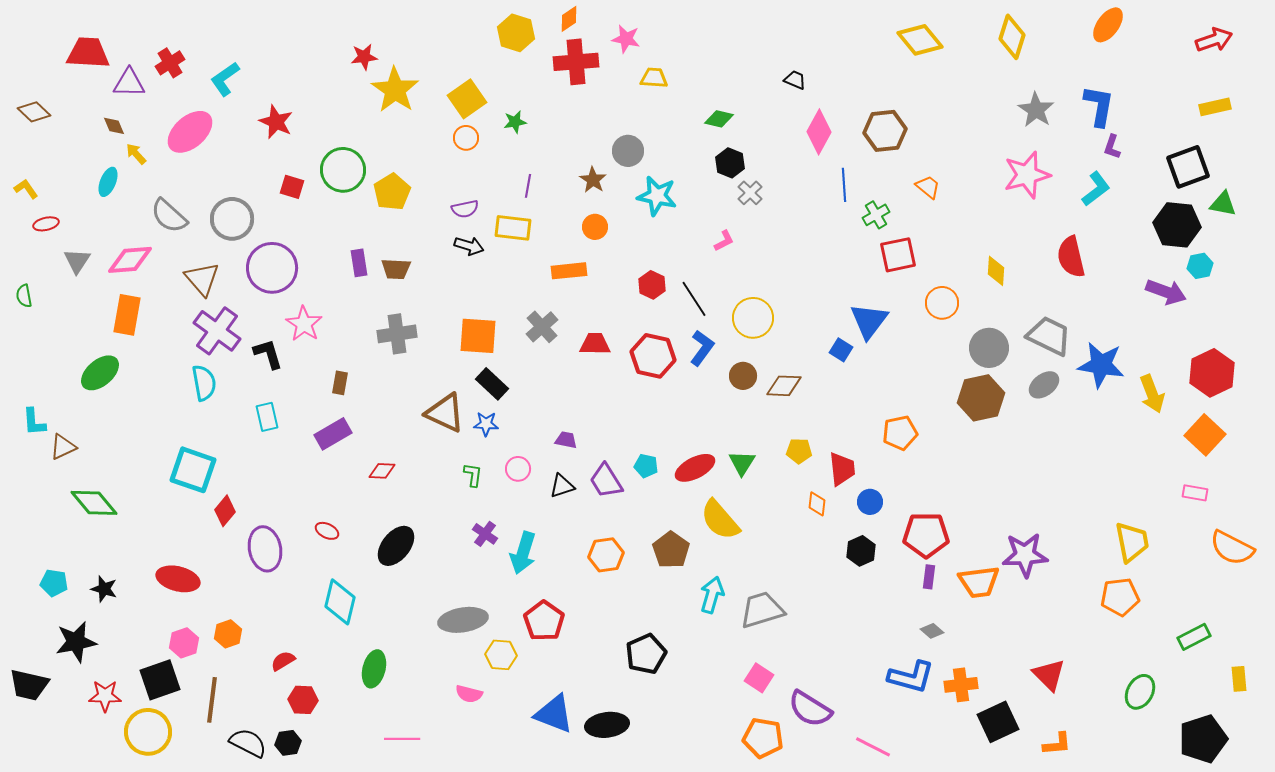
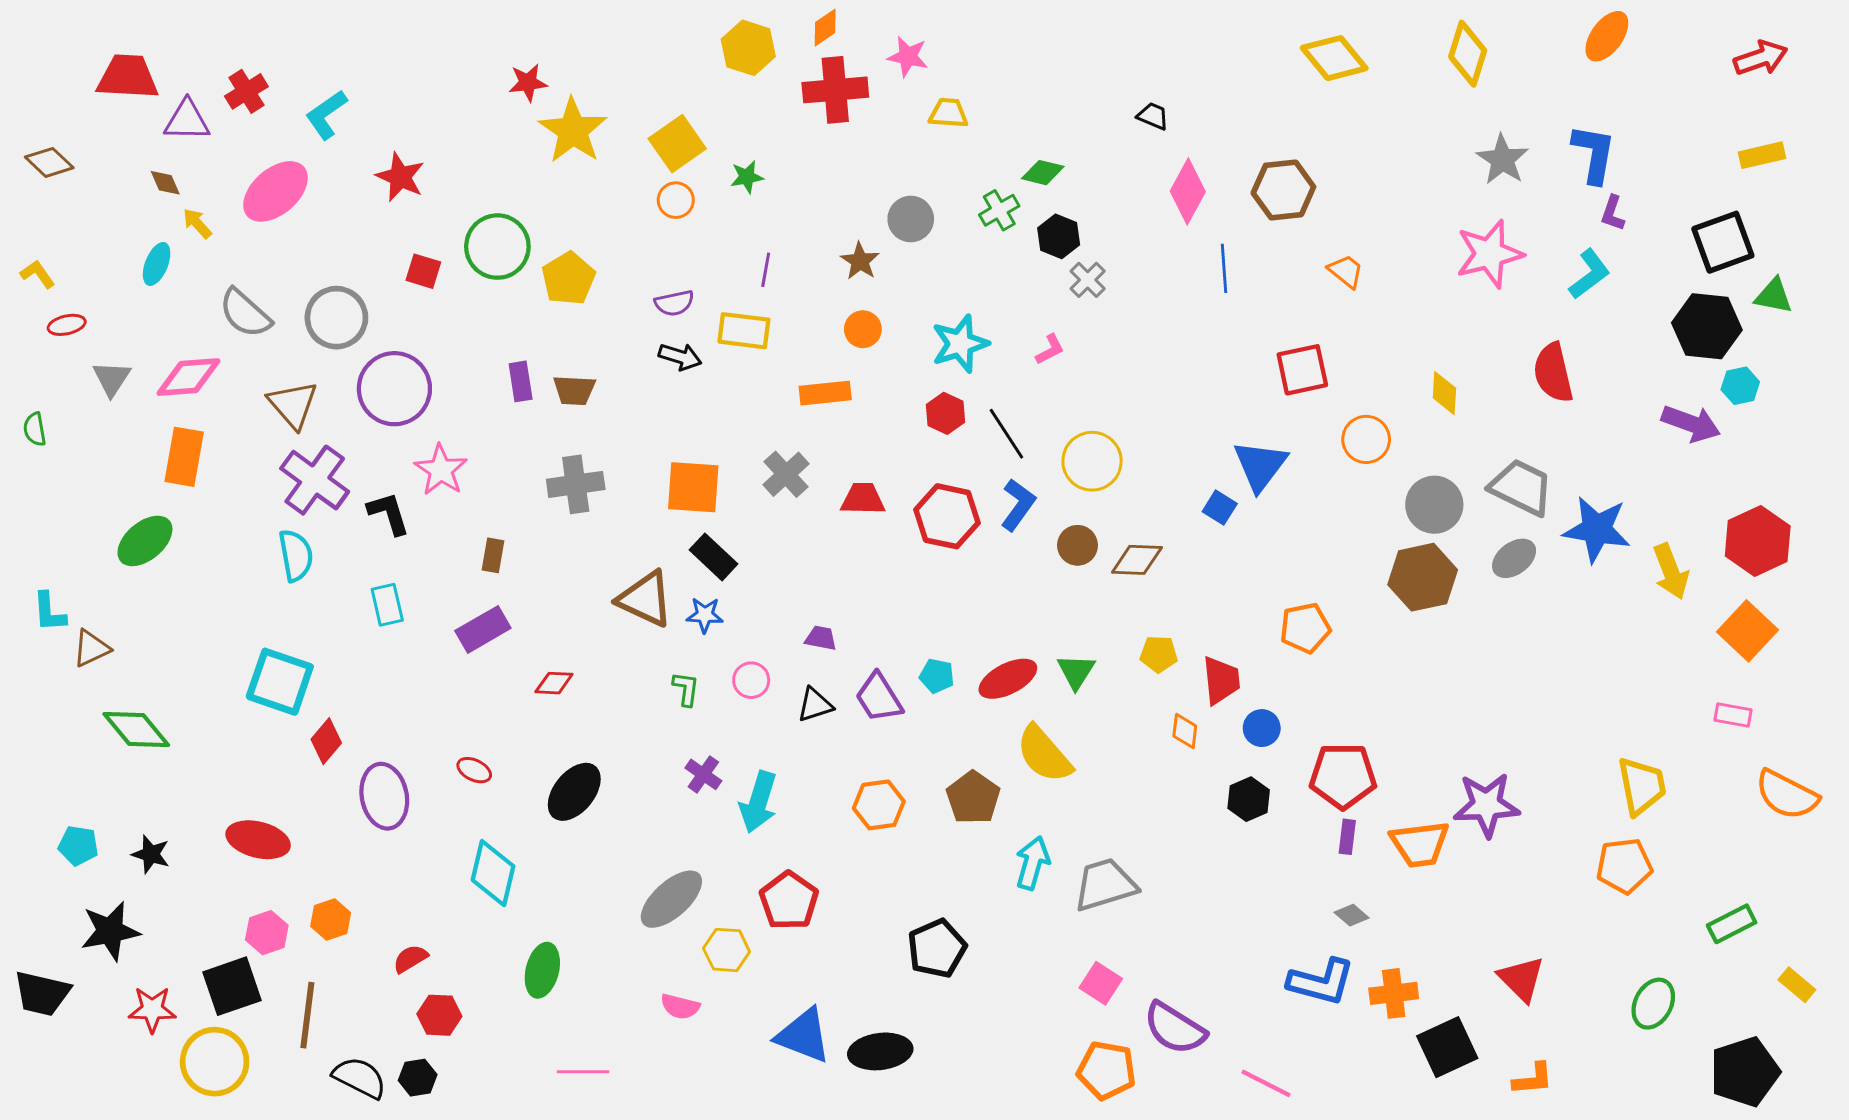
cyan star: (657, 196) -> (960, 344), moved, turned -30
green cross: (876, 215) -> (999, 210), moved
gray ellipse: (463, 620) -> (671, 899), turned -33
yellow rectangle: (1239, 679) -> (1797, 985), turned -45

